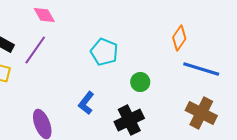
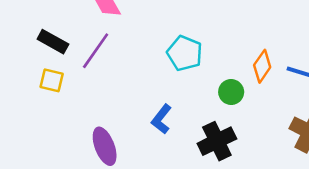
orange diamond: (179, 38) -> (262, 66), moved

